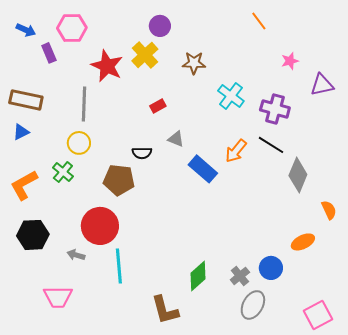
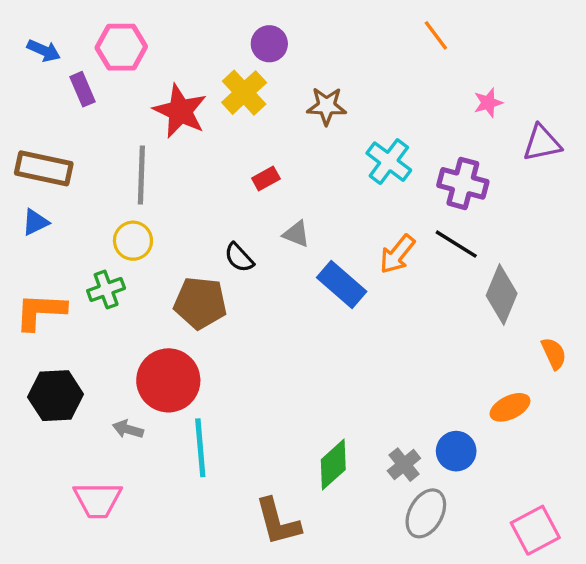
black semicircle: (142, 153) -> (239, 258), turned 48
green cross: (63, 172) -> (106, 290), turned 30
orange L-shape: (24, 185) -> (40, 311), turned 32

